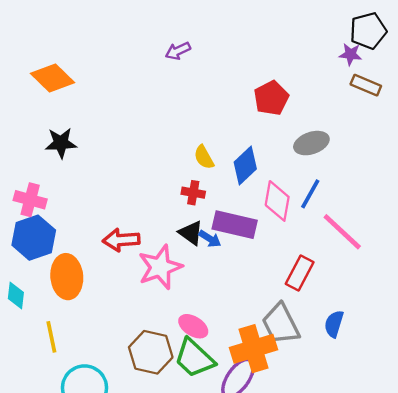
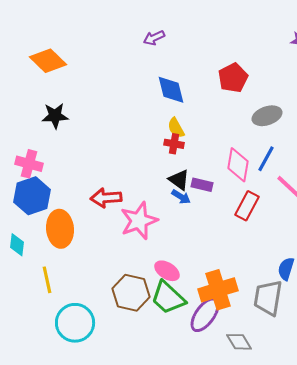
blue diamond: (245, 165) -> (171, 90), moved, turned -60
red cross: (193, 193) -> (174, 144), moved
purple rectangle: (235, 225) -> (202, 185), size x0.6
black triangle: (191, 233) -> (179, 180), moved
red rectangle: (300, 273) -> (247, 206), moved
gray trapezoid: (281, 324) -> (268, 298), moved, turned 36

